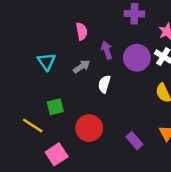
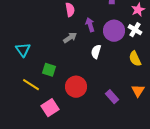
cyan triangle: (47, 62) -> (23, 50), moved
white semicircle: (104, 84) -> (96, 52), moved
green square: (55, 107) -> (49, 70), turned 32

